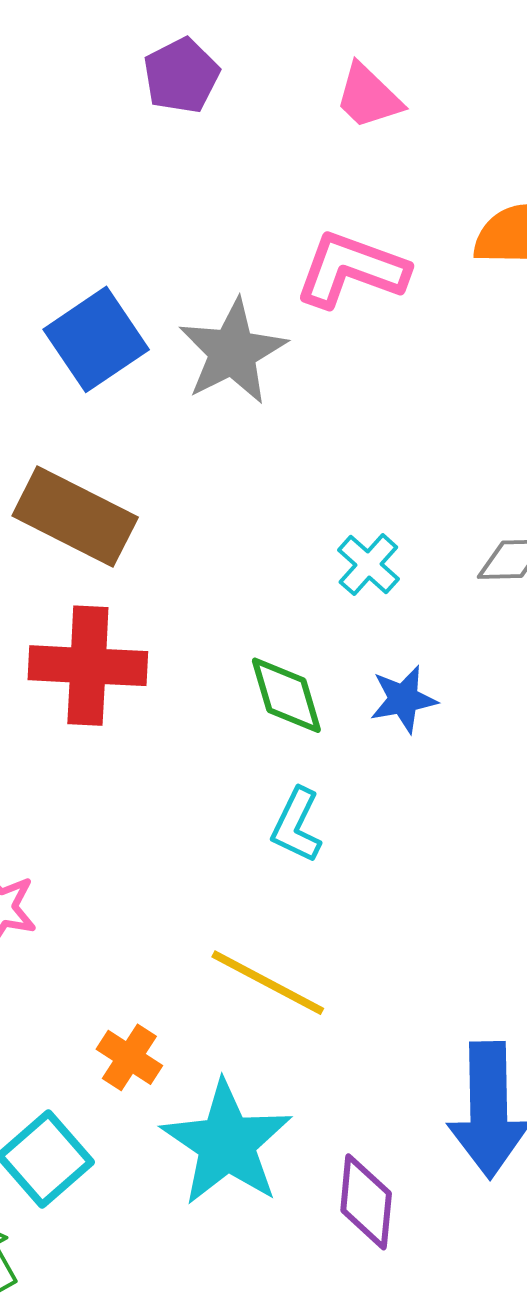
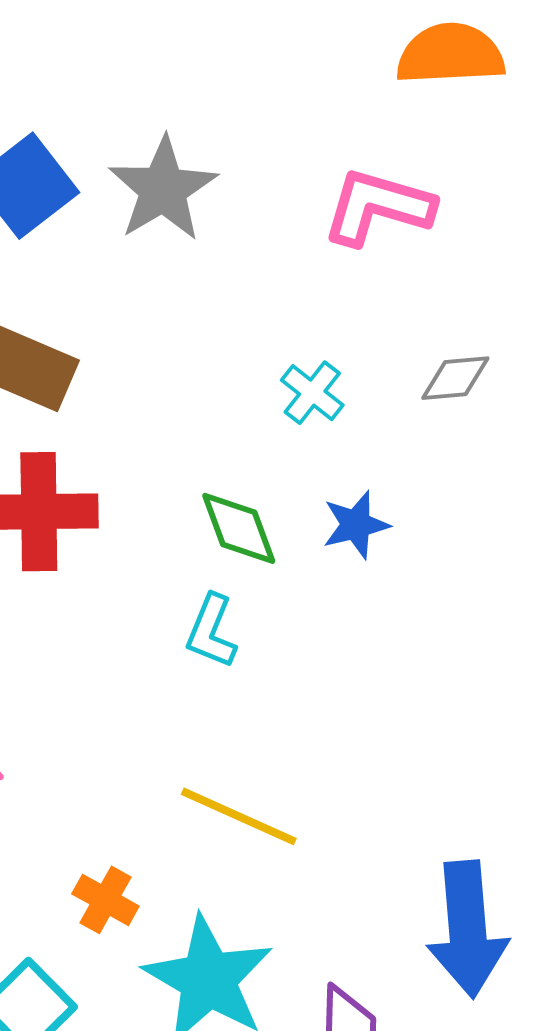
pink L-shape: (351, 270) -> (378, 207), moved
cyan L-shape: (297, 825) -> (211, 631), moved

